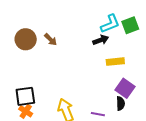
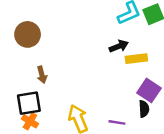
brown arrow: (51, 40) -> (42, 75), moved, turned 32
black arrow: (101, 40) -> (119, 46), moved

